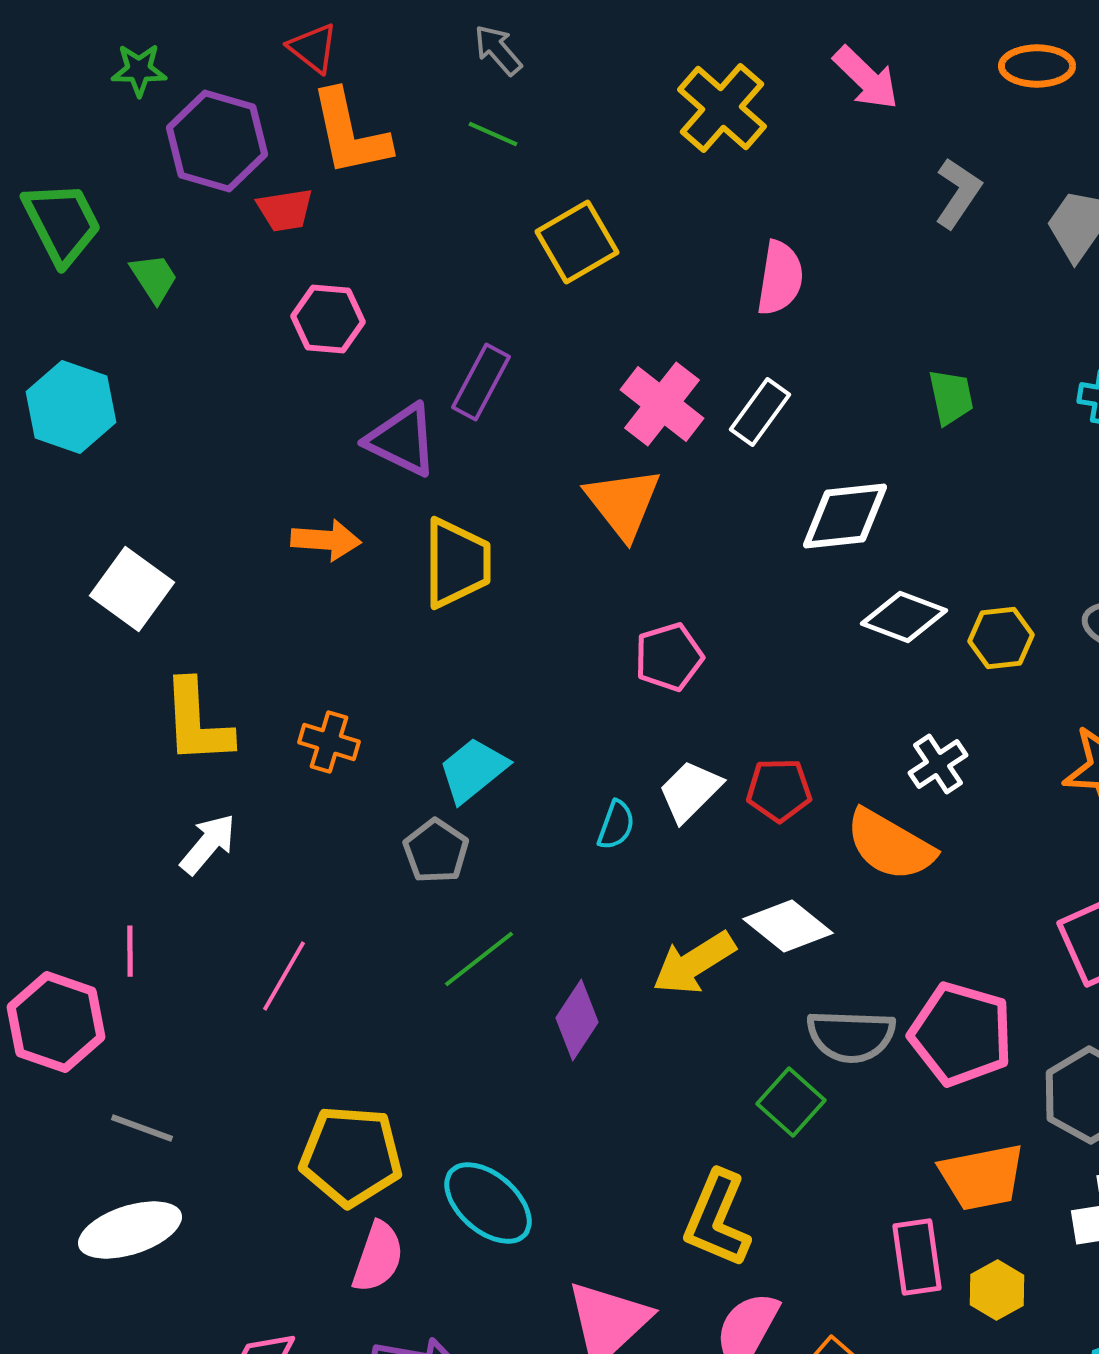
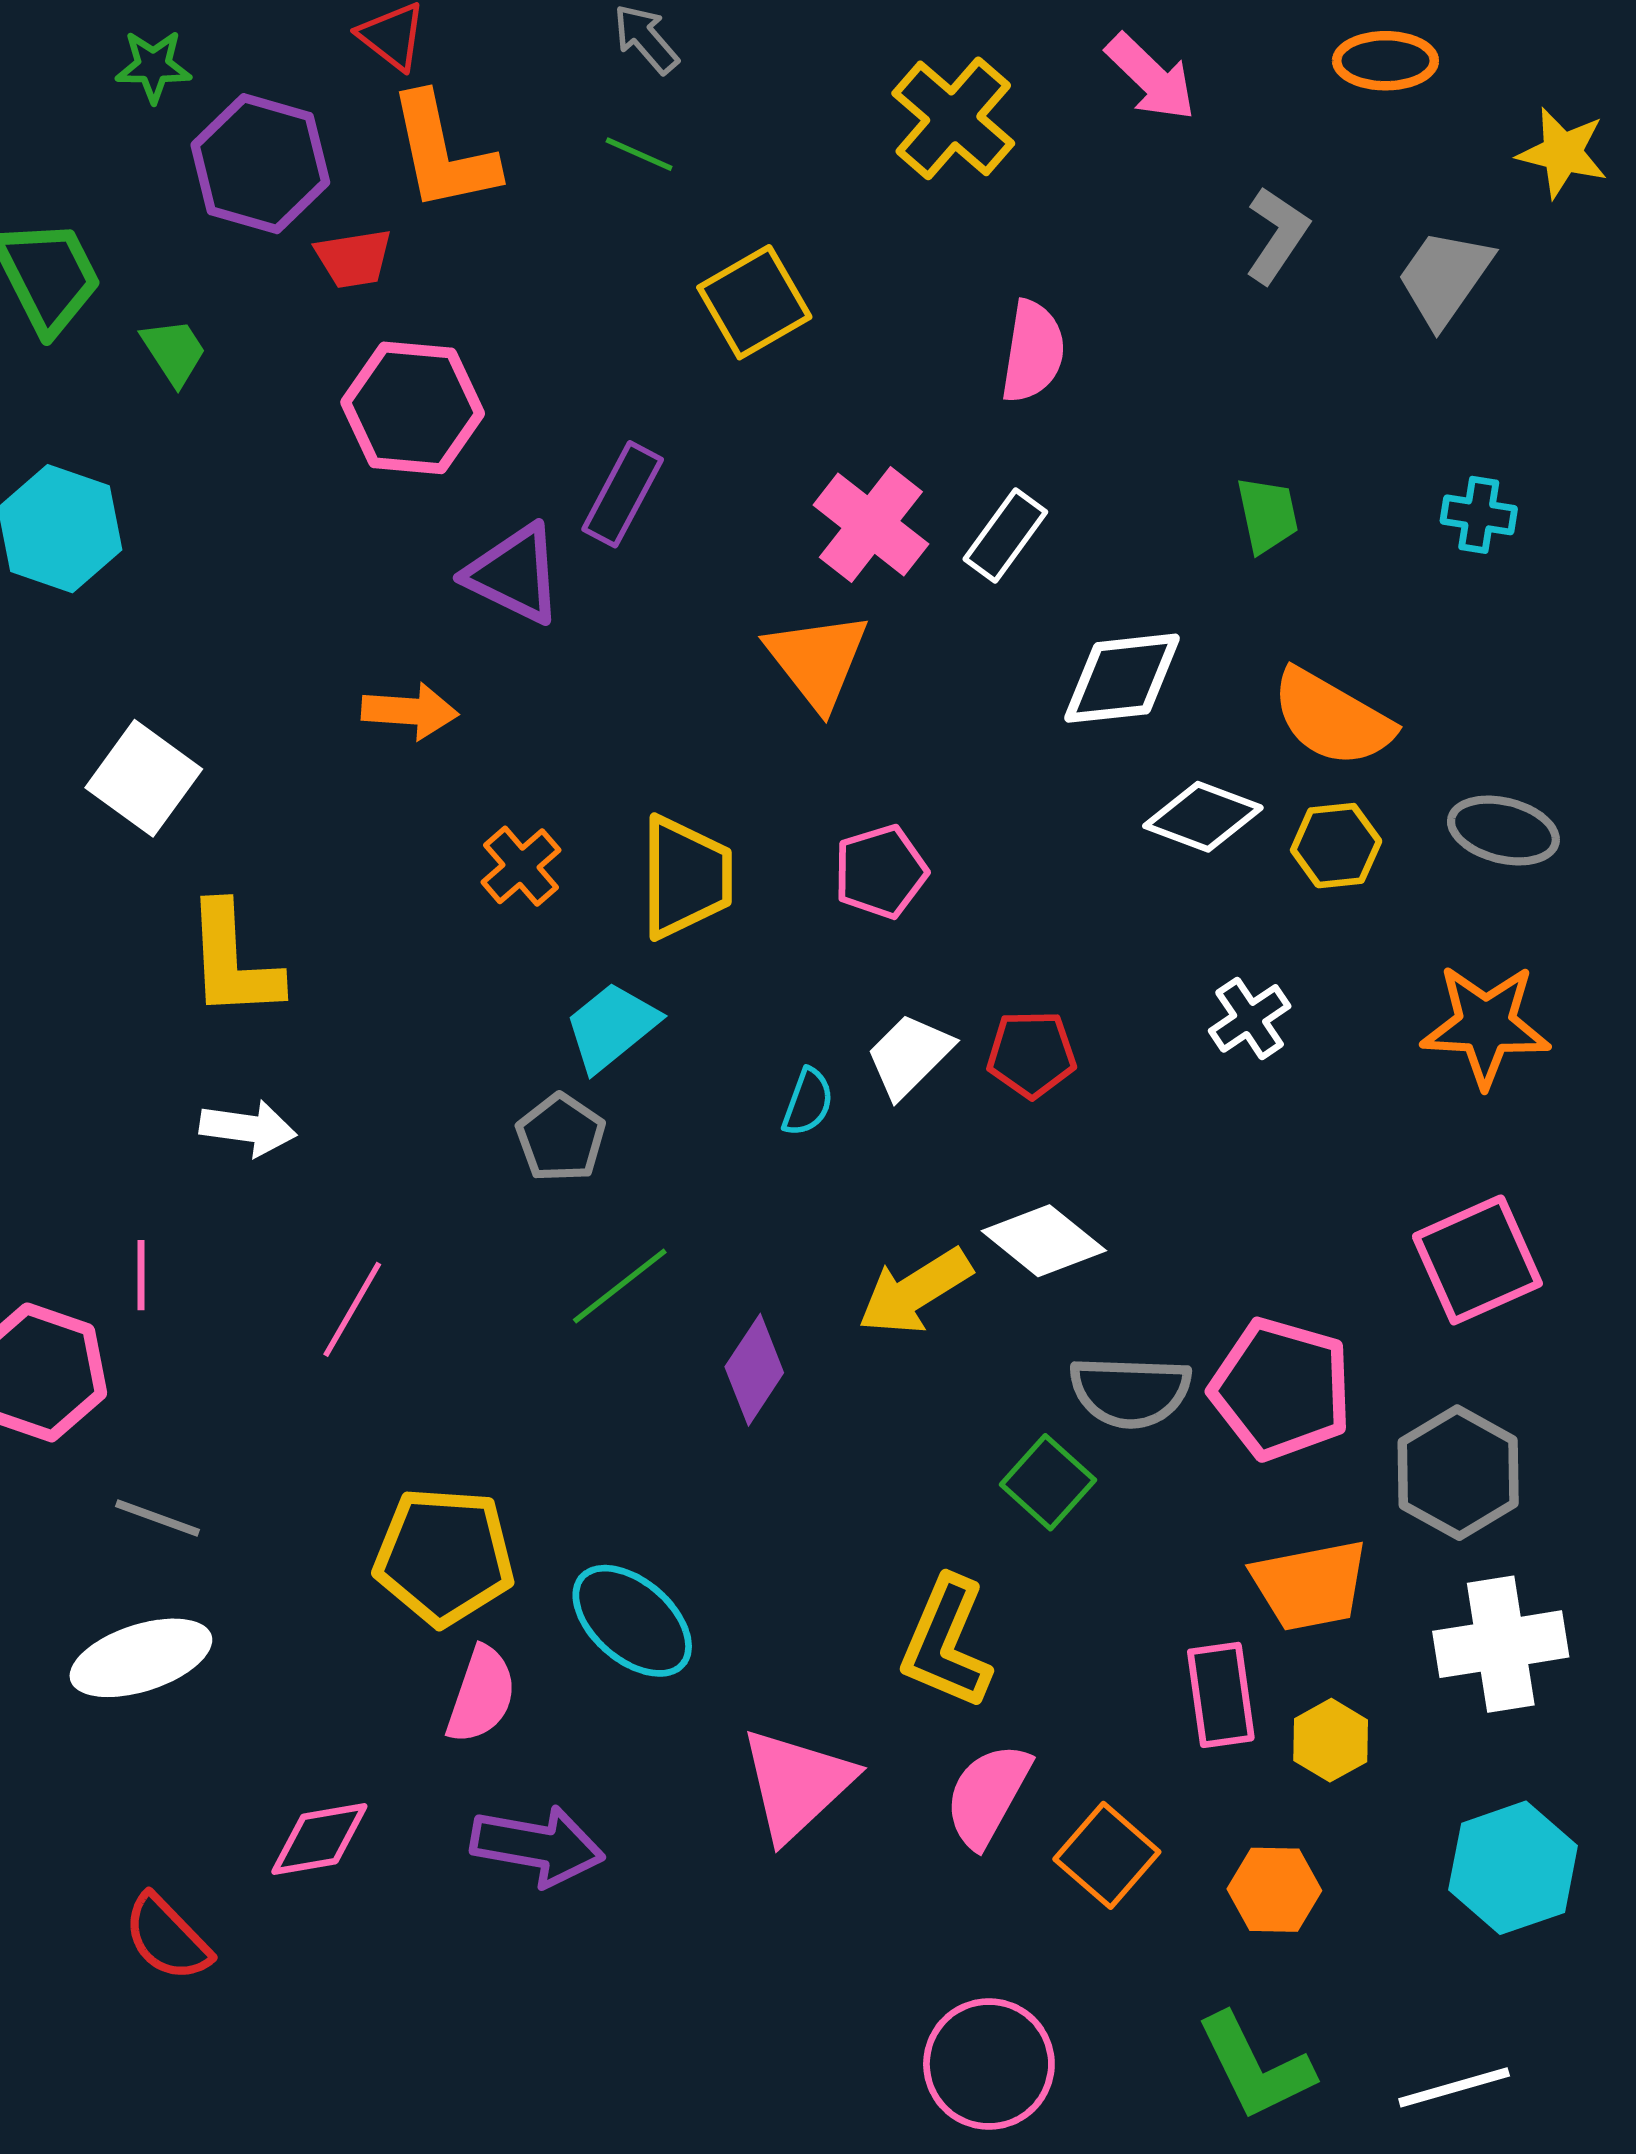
pink hexagon: (328, 319) -> (413, 408), size x1.4
yellow trapezoid: (457, 563) -> (686, 877), moved
orange cross: (329, 742) -> (521, 866), moved, turned 32
white arrow: (208, 844) -> (248, 1128), turned 58
orange semicircle: (890, 845) -> (1332, 718), moved

